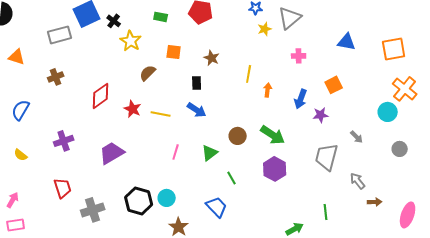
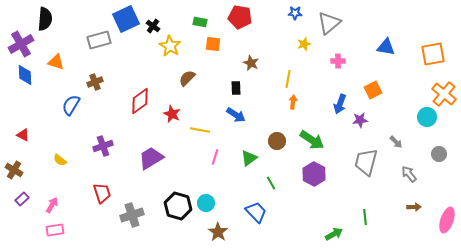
yellow star: (265, 29) -> (304, 44), moved
orange square: (174, 52) -> (213, 44), moved
orange arrow: (268, 90) -> (293, 102), moved
blue semicircle: (21, 110) -> (71, 105), moved
yellow line: (161, 114) -> (200, 130), moved
gray arrow: (358, 181) -> (409, 174), moved

